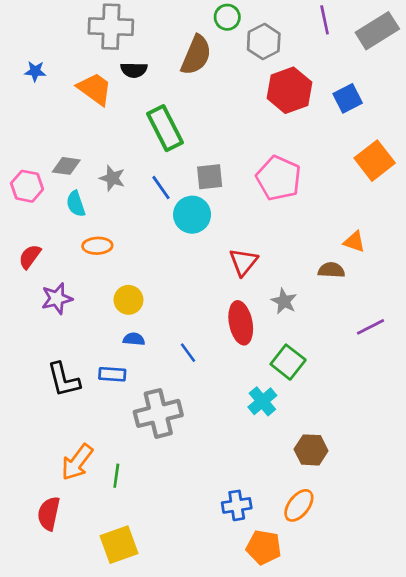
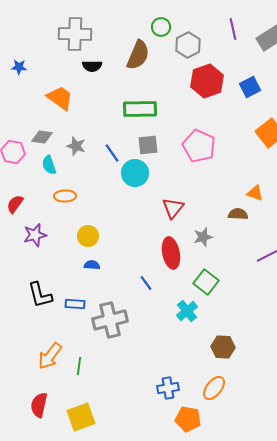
orange trapezoid: (95, 89) -> (60, 98), moved
green rectangle: (165, 128) -> (140, 109), moved, turned -64
gray star: (284, 301) -> (203, 237), turned 30
blue line: (188, 353) -> (146, 283), moved
blue rectangle: (112, 374) -> (75, 304), moved
red semicircle: (49, 514) -> (39, 405), moved

